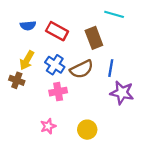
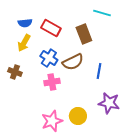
yellow arrow: (27, 60) -> (24, 43), moved
blue line: (111, 68) -> (99, 71), moved
purple star: (122, 93) -> (109, 103), moved
pink star: (48, 126) -> (52, 121), moved, size x1.5

